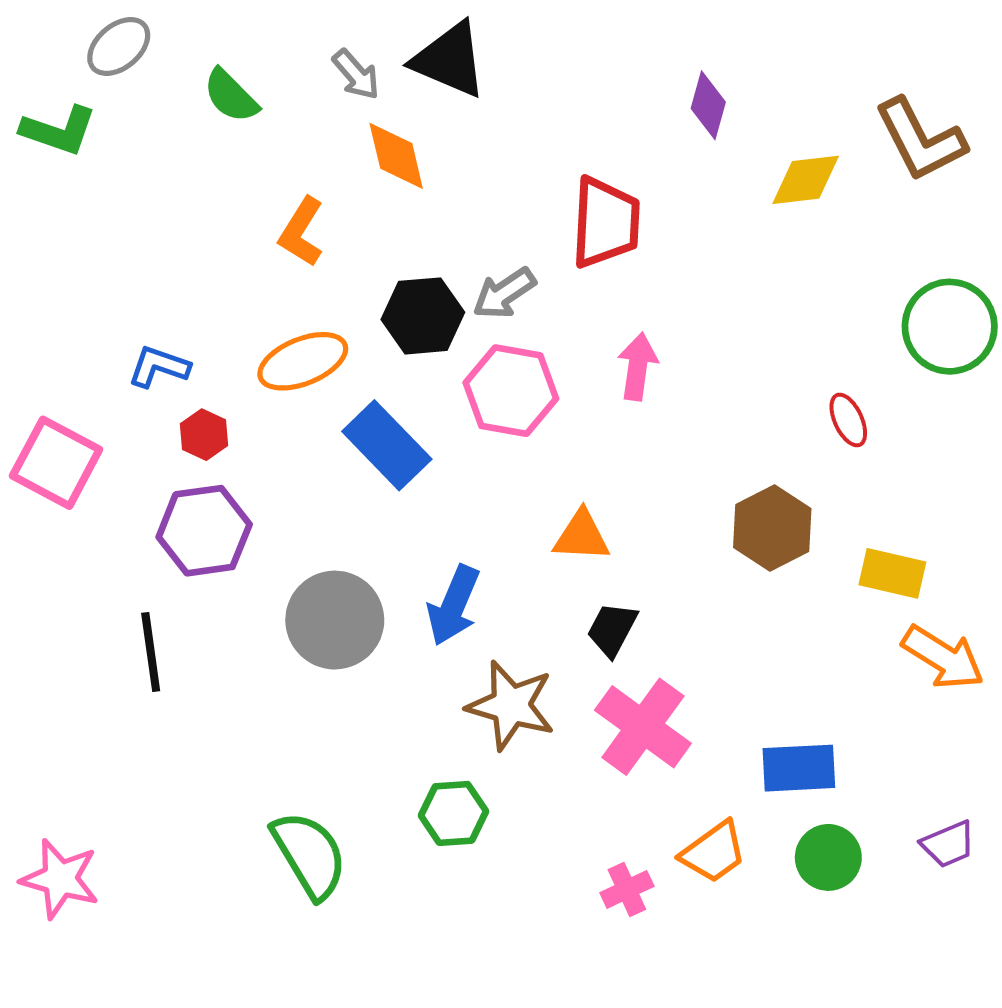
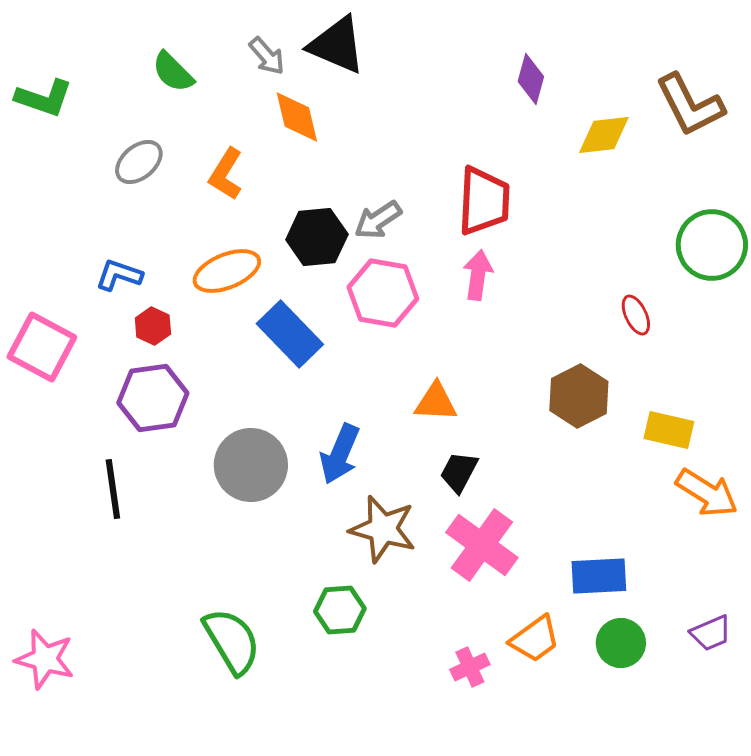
gray ellipse: (119, 47) -> (139, 162), moved
red trapezoid: (606, 223) -> (484, 201), moved

